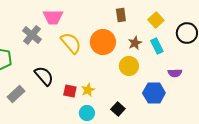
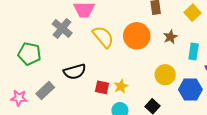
cyan rectangle: (157, 46) -> (194, 52), moved, turned 35
yellow circle: (129, 66) -> (165, 75), moved
black semicircle: (44, 76) -> (75, 72), turned 115

